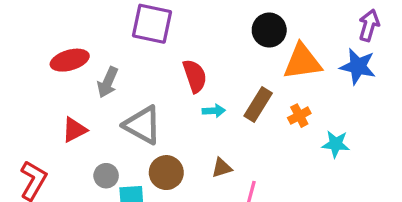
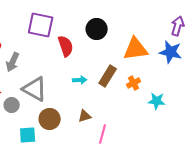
black circle: (269, 30) -> (97, 29), moved
red semicircle: (195, 76) -> (66, 46), moved
gray circle: (106, 176) -> (12, 105), moved

